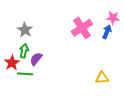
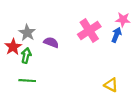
purple semicircle: (36, 59) -> (51, 42), moved, turned 72
red star: (12, 63) -> (13, 47), moved
yellow triangle: (102, 78) -> (111, 85), turned 32

